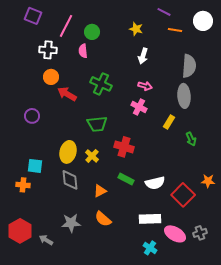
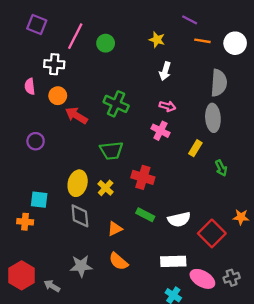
white circle: (203, 21) -> (235, 43), moved
pink semicircle: (83, 51) -> (30, 86), moved

